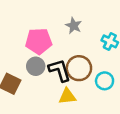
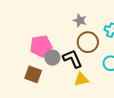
pink pentagon: (39, 41) -> (41, 46), moved
brown circle: (79, 68) -> (88, 42), moved

